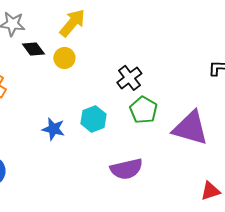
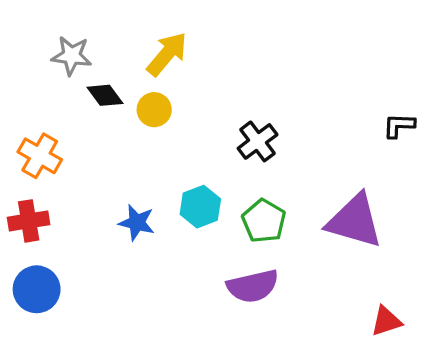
green pentagon: (143, 110) -> (264, 221), moved

